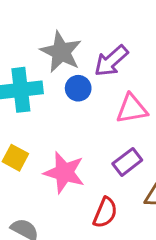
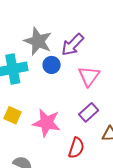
pink triangle: (132, 109) -> (89, 76), turned -40

